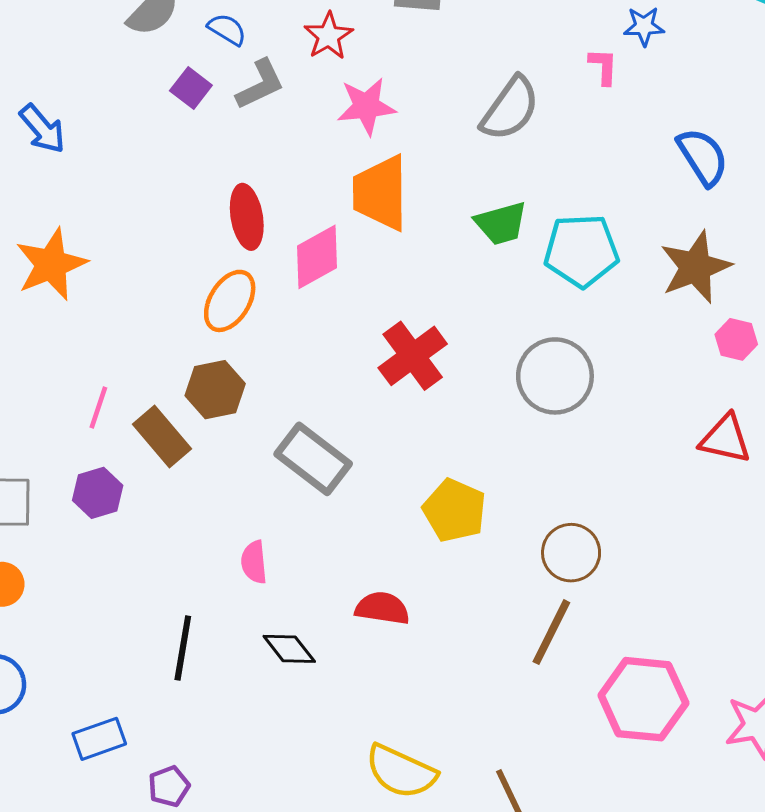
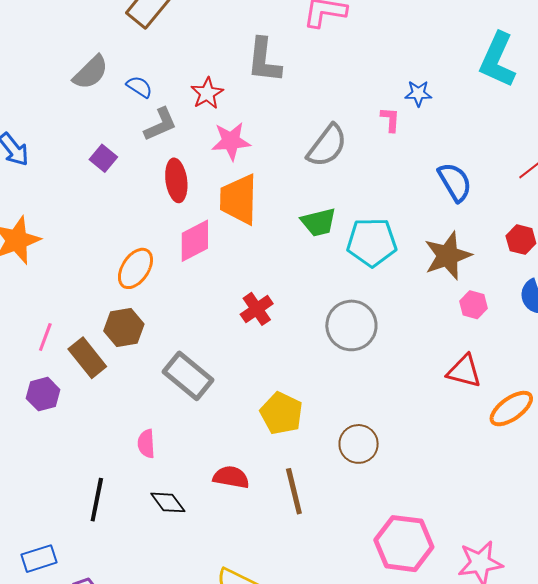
purple square: (191, 88) -> (103, 158), moved
red ellipse: (247, 217) -> (176, 180), moved
red cross: (413, 356) -> (257, 309), size x0.7
brown line: (551, 632) -> (294, 491), moved, turned -42

